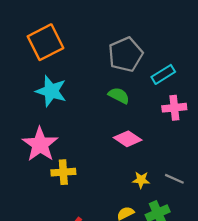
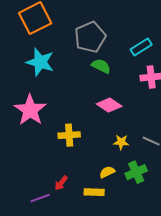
gray pentagon: (125, 54) -> (90, 37), moved
yellow cross: (63, 172) -> (69, 135), moved

